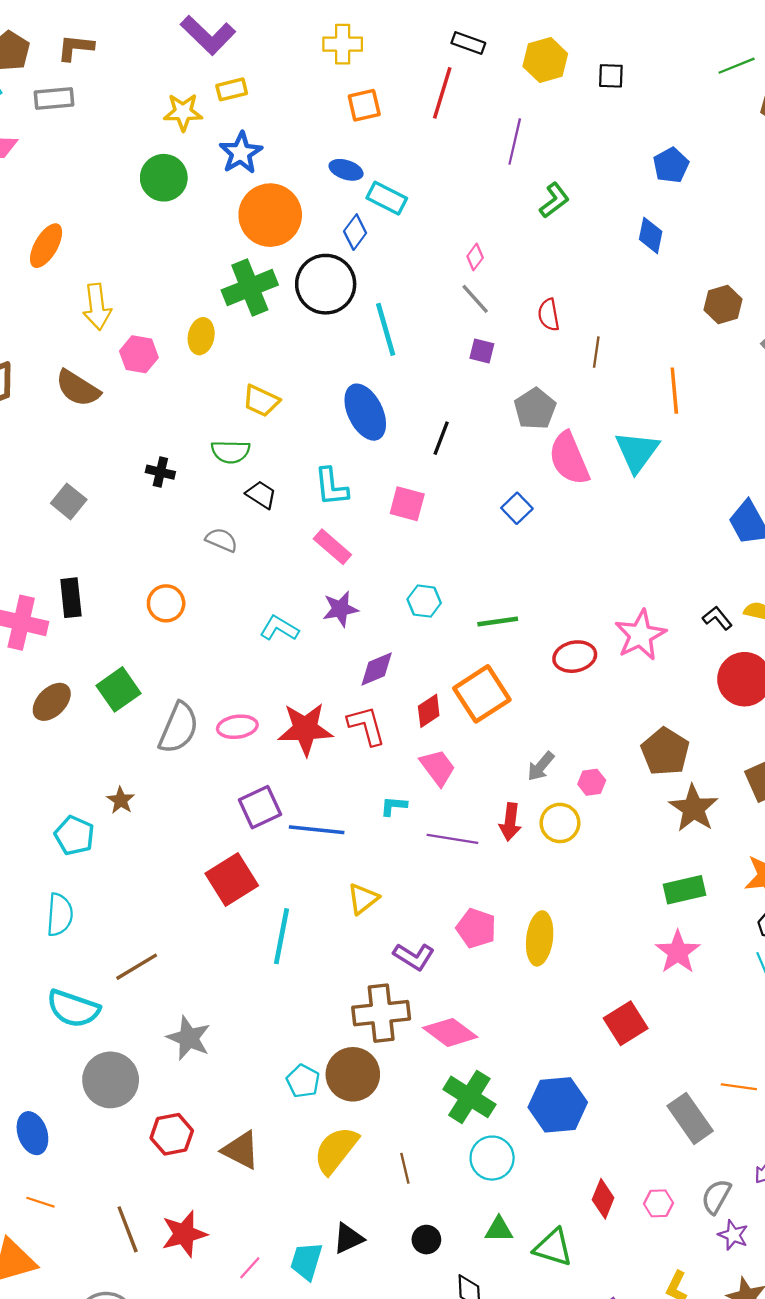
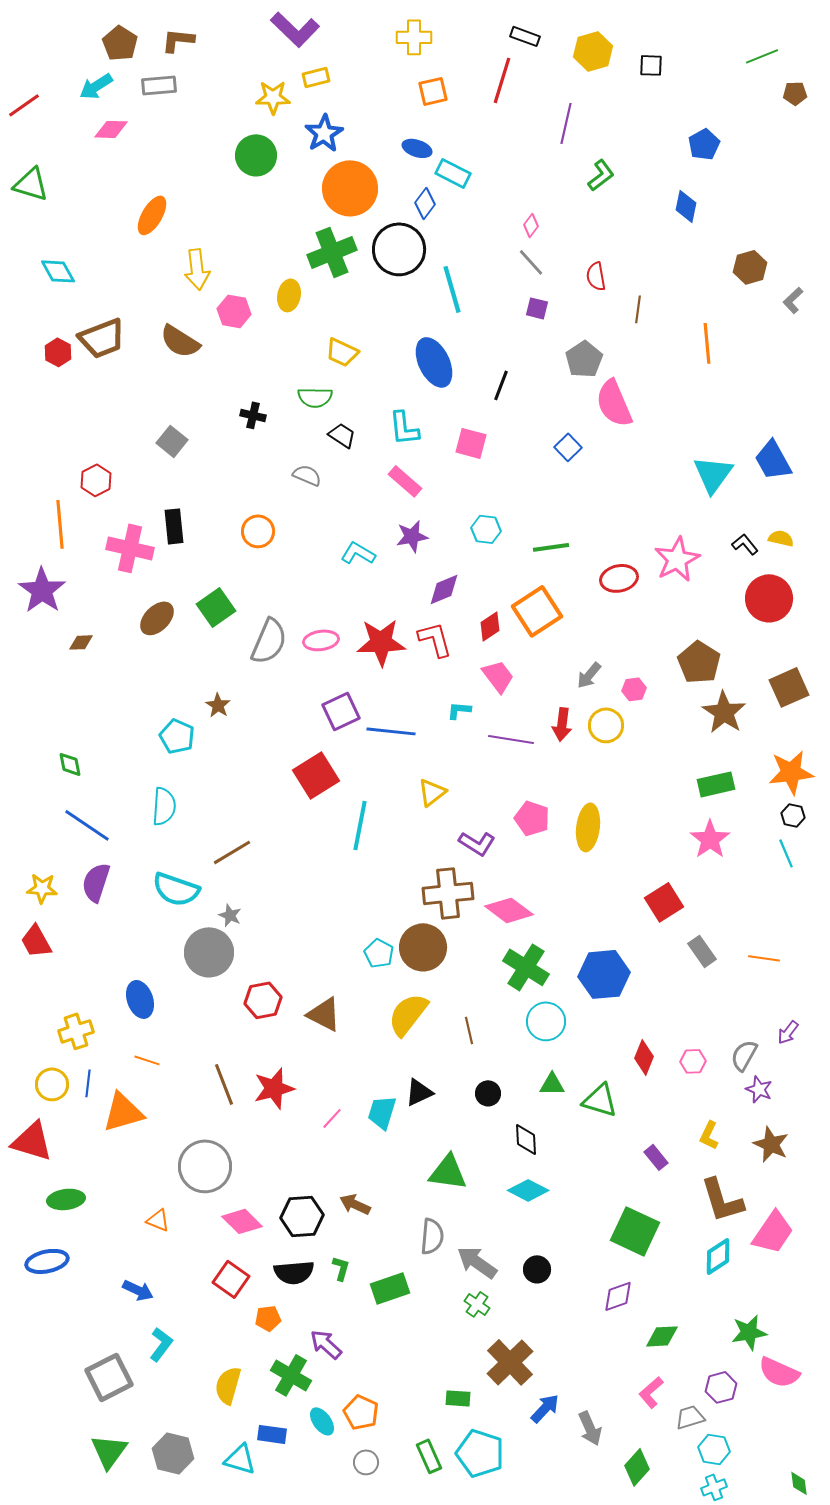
cyan triangle: (637, 452) -> (713, 474), moved
gray star: (189, 1038) -> (230, 915), moved, size x0.6
gray rectangle: (690, 1118) -> (702, 951), moved, size x0.7

